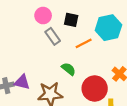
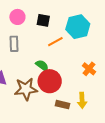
gray rectangle: (53, 36) -> (14, 44), moved, turned 35
red circle: (95, 88) -> (50, 81), moved

